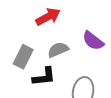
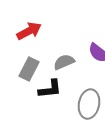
red arrow: (48, 17) -> (29, 31), moved

